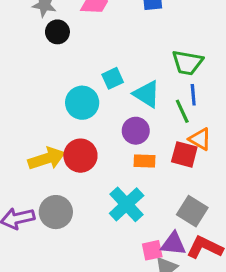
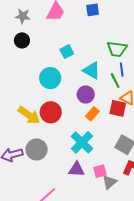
black circle: (57, 32) -> (22, 40), moved
cyan square: (113, 78) -> (67, 52), moved
yellow arrow: (47, 158) -> (29, 115), turned 55
orange rectangle: (145, 161) -> (92, 114), turned -48
purple triangle: (173, 244) -> (76, 169), moved

